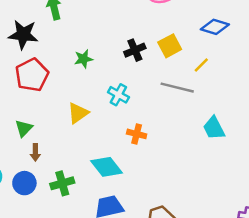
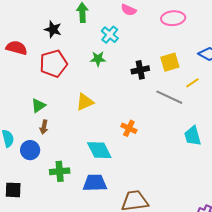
black star: (23, 35) -> (53, 29), size x0.7
black cross: (135, 50) -> (140, 70), moved
cyan cross: (118, 95) -> (110, 35), moved
green cross: (62, 183) -> (60, 171), moved

